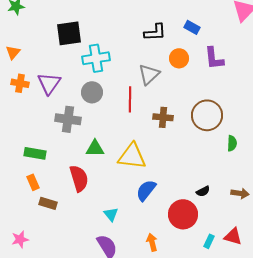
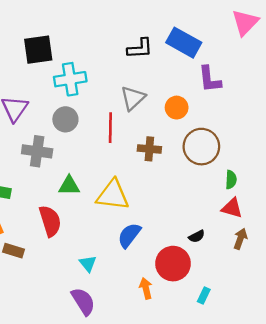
blue rectangle: (192, 27) -> (184, 43), size x1.8
orange circle: (179, 58) -> (177, 108), moved
brown arrow: (240, 193) -> (240, 239), turned -78
red triangle: (233, 236) -> (232, 208), moved
orange arrow: (152, 242) -> (146, 288), moved

